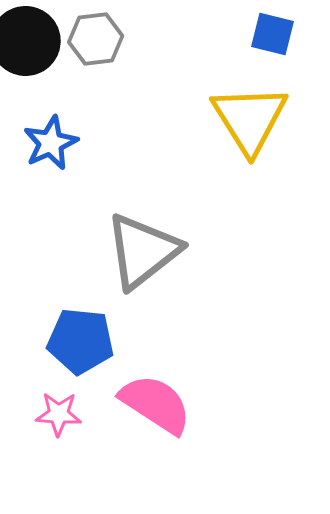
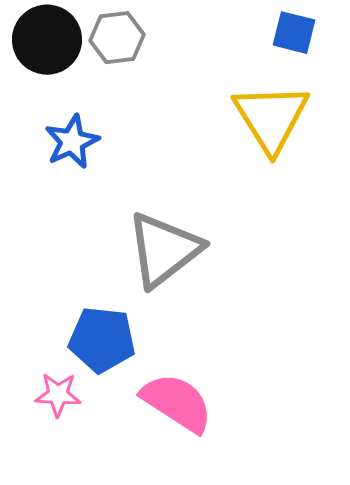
pink star: (59, 414) -> (58, 395), moved

